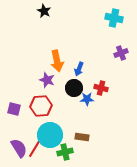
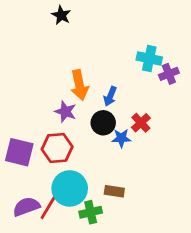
cyan cross: (114, 18) -> (149, 59), moved
red cross: (101, 88) -> (141, 123), turned 32
purple square: (14, 109) -> (19, 152), size x1.5
purple semicircle: (19, 148) -> (26, 207), turned -78

